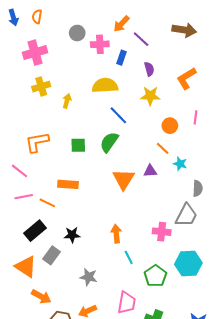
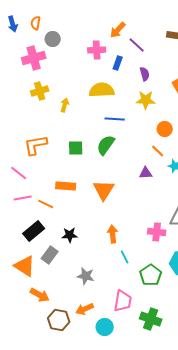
gray circle: (77, 33) -> (53, 39), moved
blue line: (118, 115) -> (115, 119), turned -42
orange triangle: (124, 179) -> (104, 190), moved

